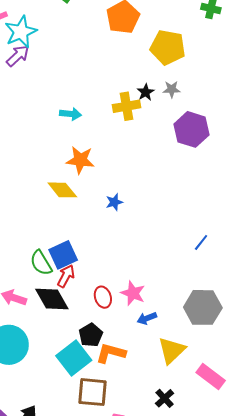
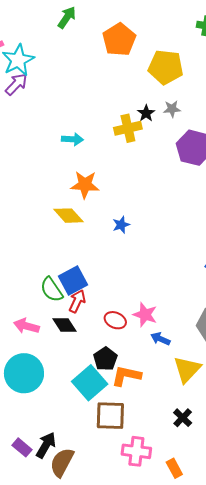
red ellipse: (103, 297) -> (115, 320), turned -45
black diamond: (52, 299) -> (64, 325), size x0.7
blue arrow: (147, 318) -> (160, 339), turned 48

